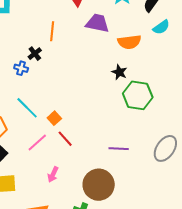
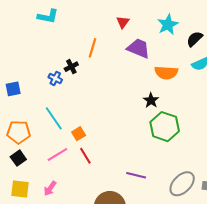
pink arrow: (53, 174) -> (50, 188), moved

